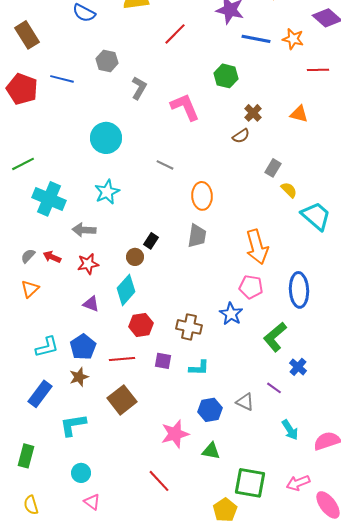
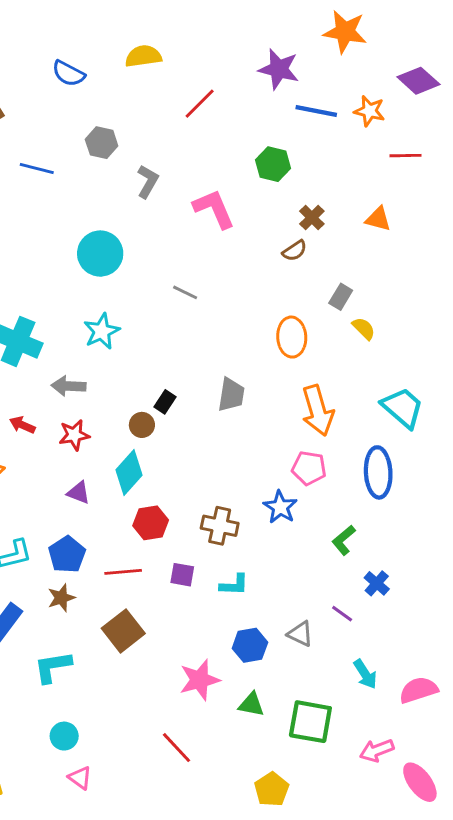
orange ellipse: (202, 196) -> (292, 337), moved
cyan trapezoid: (316, 216) -> (403, 408), moved
green L-shape: (275, 337) -> (344, 540), size x0.7
green square: (250, 483) -> (310, 722), moved

